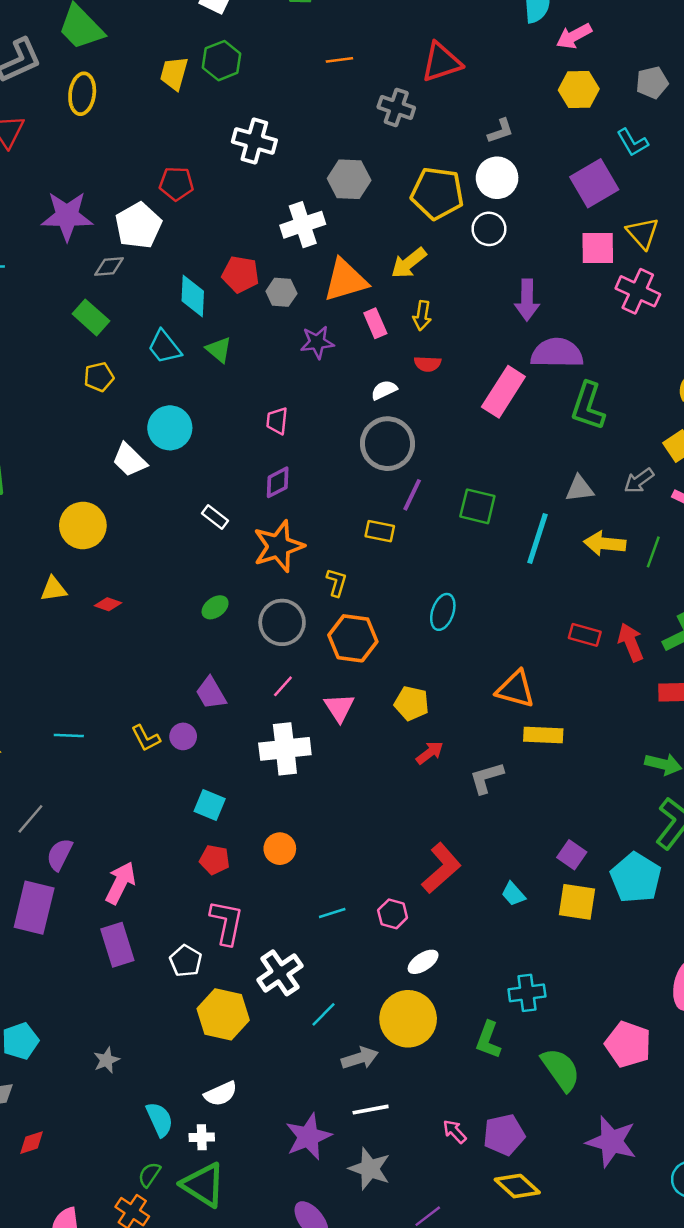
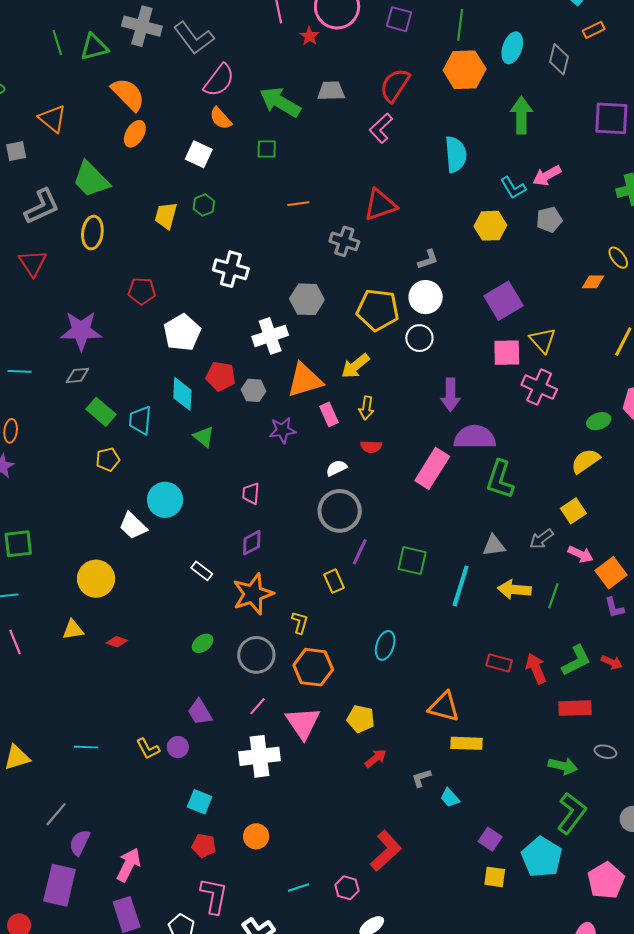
pink arrow: (574, 36) -> (547, 176), moved
green hexagon: (222, 61) -> (204, 205), size x0.7
cyan L-shape: (632, 142) -> (513, 188), moved
red pentagon: (176, 184) -> (142, 291), moved
white pentagon: (138, 226) -> (182, 333), moved
gray diamond: (109, 266) -> (77, 375), moved
cyan trapezoid: (165, 347) -> (140, 420), moved, turned 44
yellow rectangle: (380, 531) -> (334, 581), turned 55
pink triangle: (339, 708) -> (303, 723), size x1.4
gray L-shape: (487, 778) -> (421, 778), size x0.7
cyan trapezoid: (513, 894) -> (450, 798), moved
yellow square: (577, 902) -> (495, 877), size x0.7

